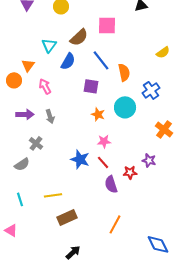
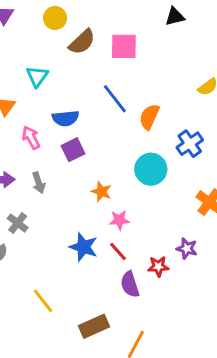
brown semicircle: (79, 37) -> (82, 42), moved
blue semicircle: (68, 61) -> (66, 118), moved, turned 54
orange semicircle: (124, 72) -> (149, 117), turned -144
purple square: (91, 86) -> (73, 150), moved, turned -35
orange star: (98, 114) -> (101, 192), moved
yellow line: (53, 195) -> (43, 301), turned 60
brown rectangle: (67, 217) -> (94, 326), moved

